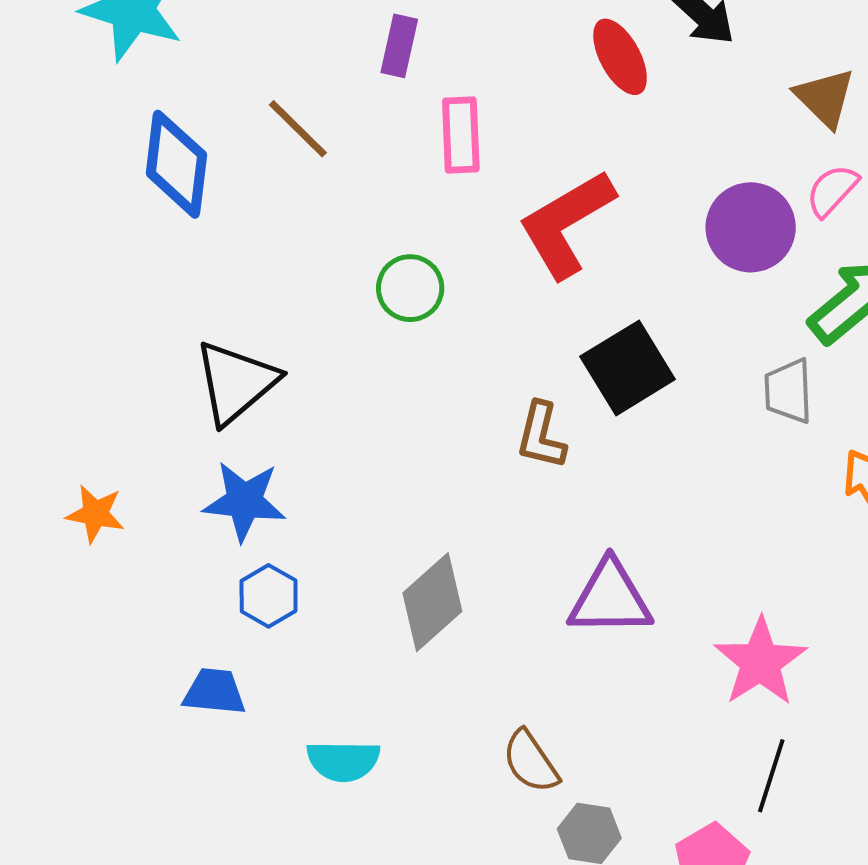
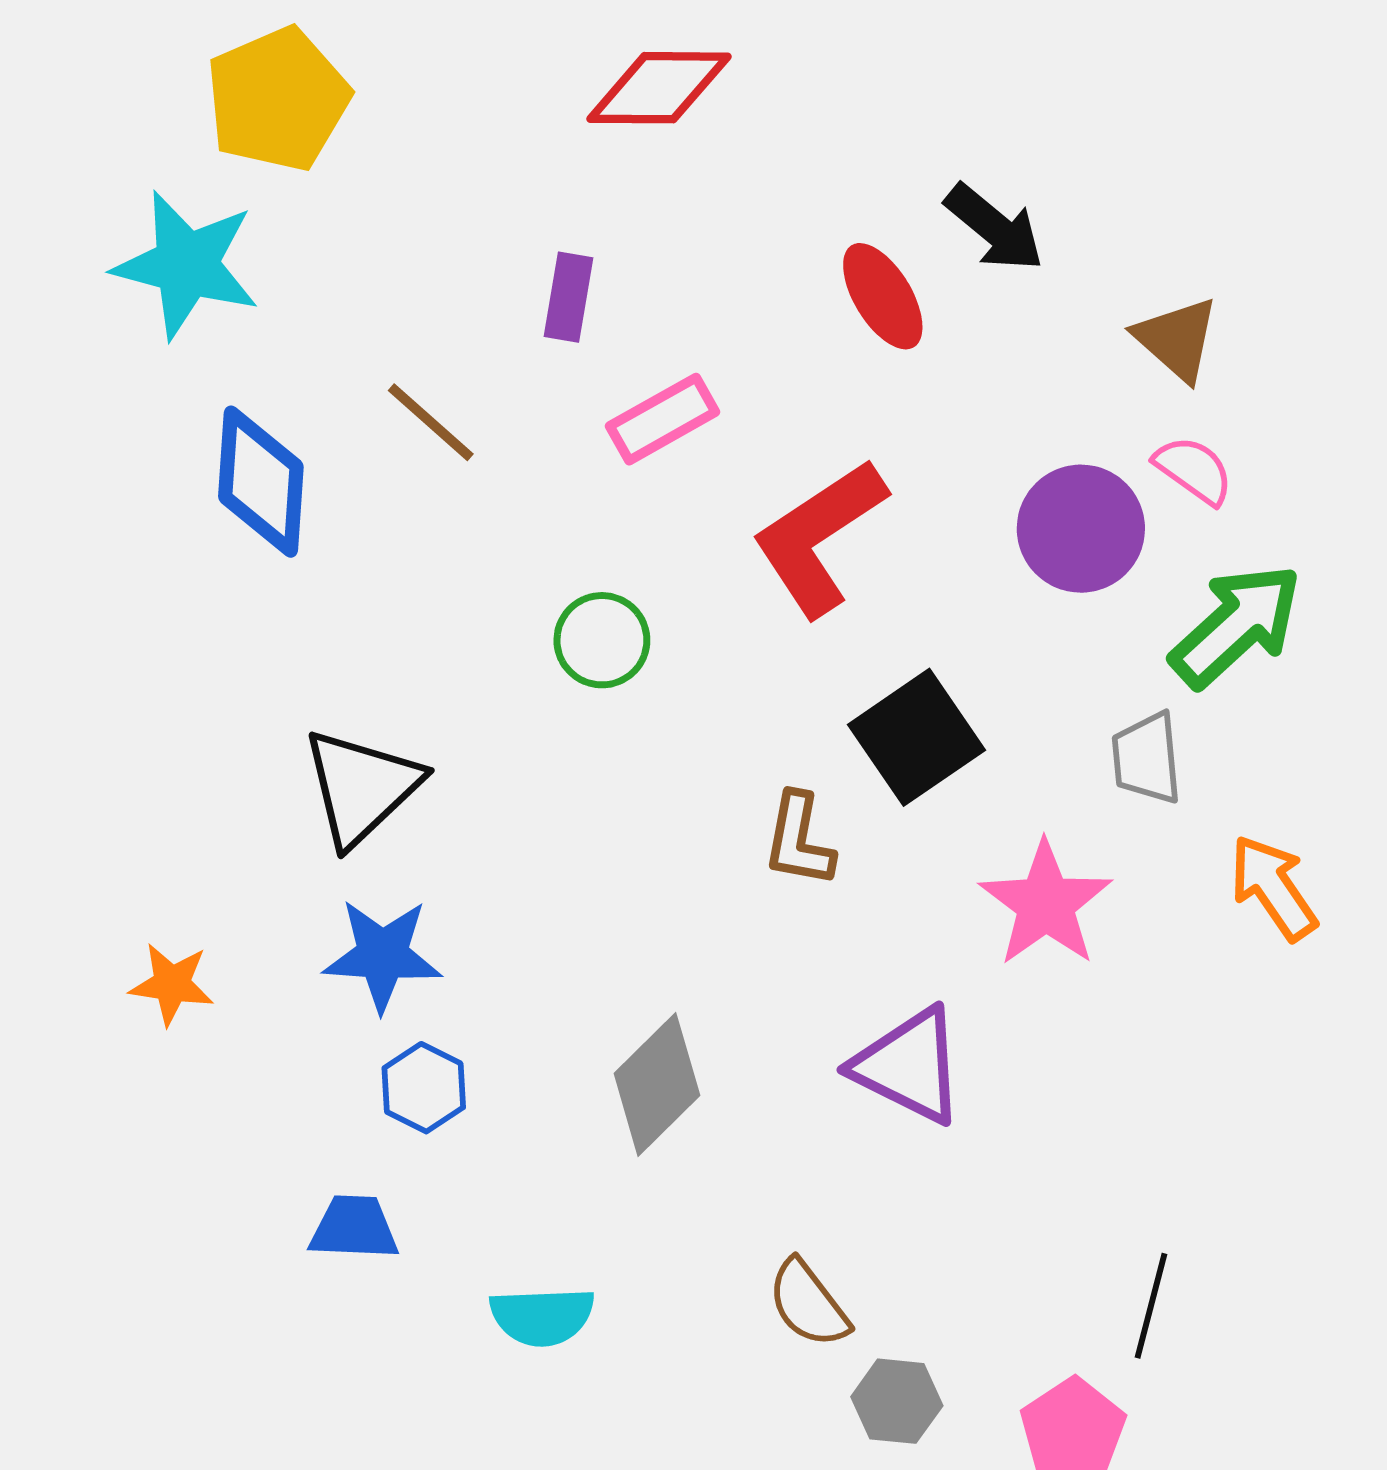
pink rectangle: (461, 135) -> (663, 419), turned 66
pink semicircle: (832, 190) -> (1194, 470), turned 86
purple triangle: (610, 598) -> (909, 1066), turned 30
pink star: (760, 662) -> (1046, 904), moved

